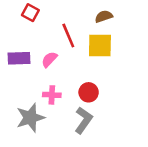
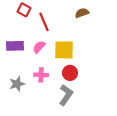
red line: (68, 35) -> (44, 22), moved
yellow square: (100, 46) -> (64, 50), moved
gray star: (30, 118) -> (17, 84), moved, size x0.7

